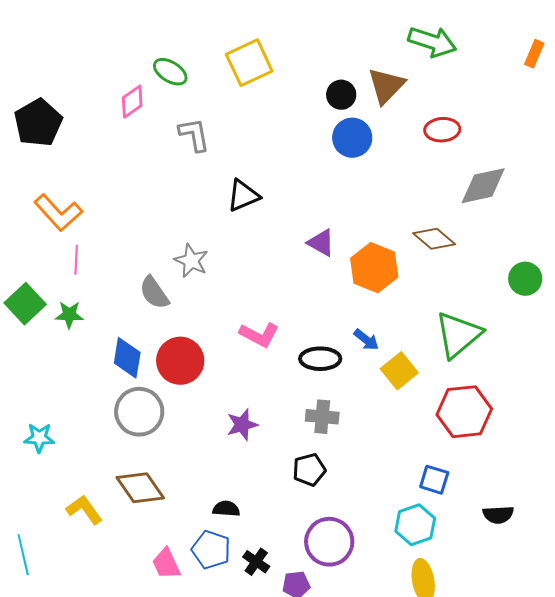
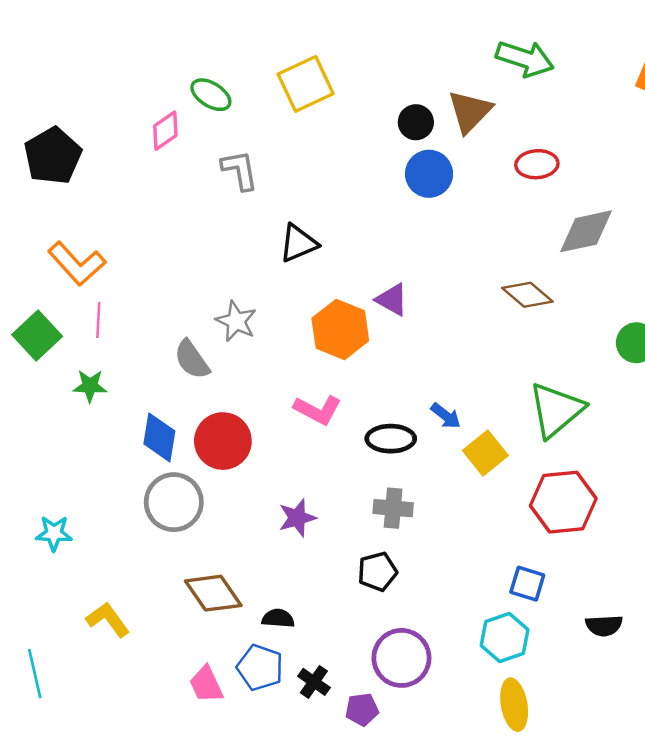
orange hexagon: (374, 268) -> (340, 330), moved
green square: (25, 304) -> (37, 336), moved
brown diamond: (140, 488) -> (213, 593), moved

